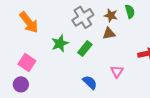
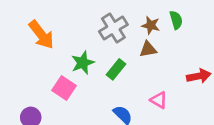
pink square: (27, 62) -> (64, 88), moved
pink triangle: (117, 71) -> (159, 100), turned -32

